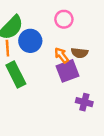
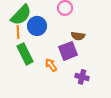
orange arrow: (61, 55) -> (51, 65), moved

